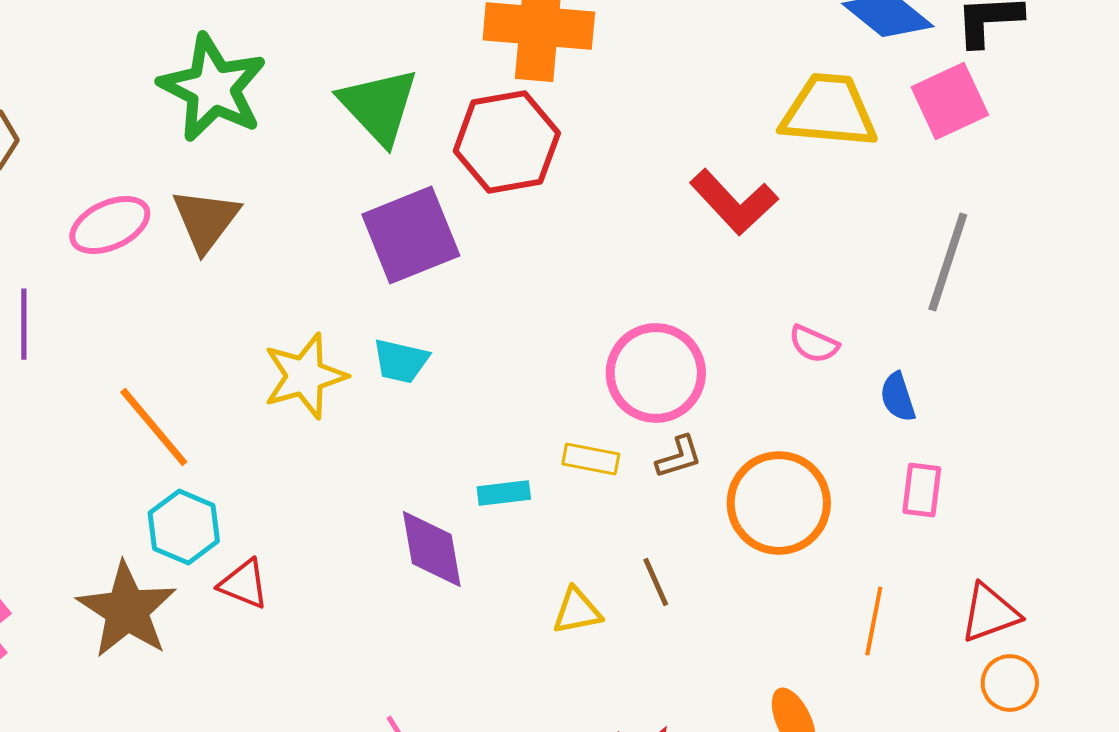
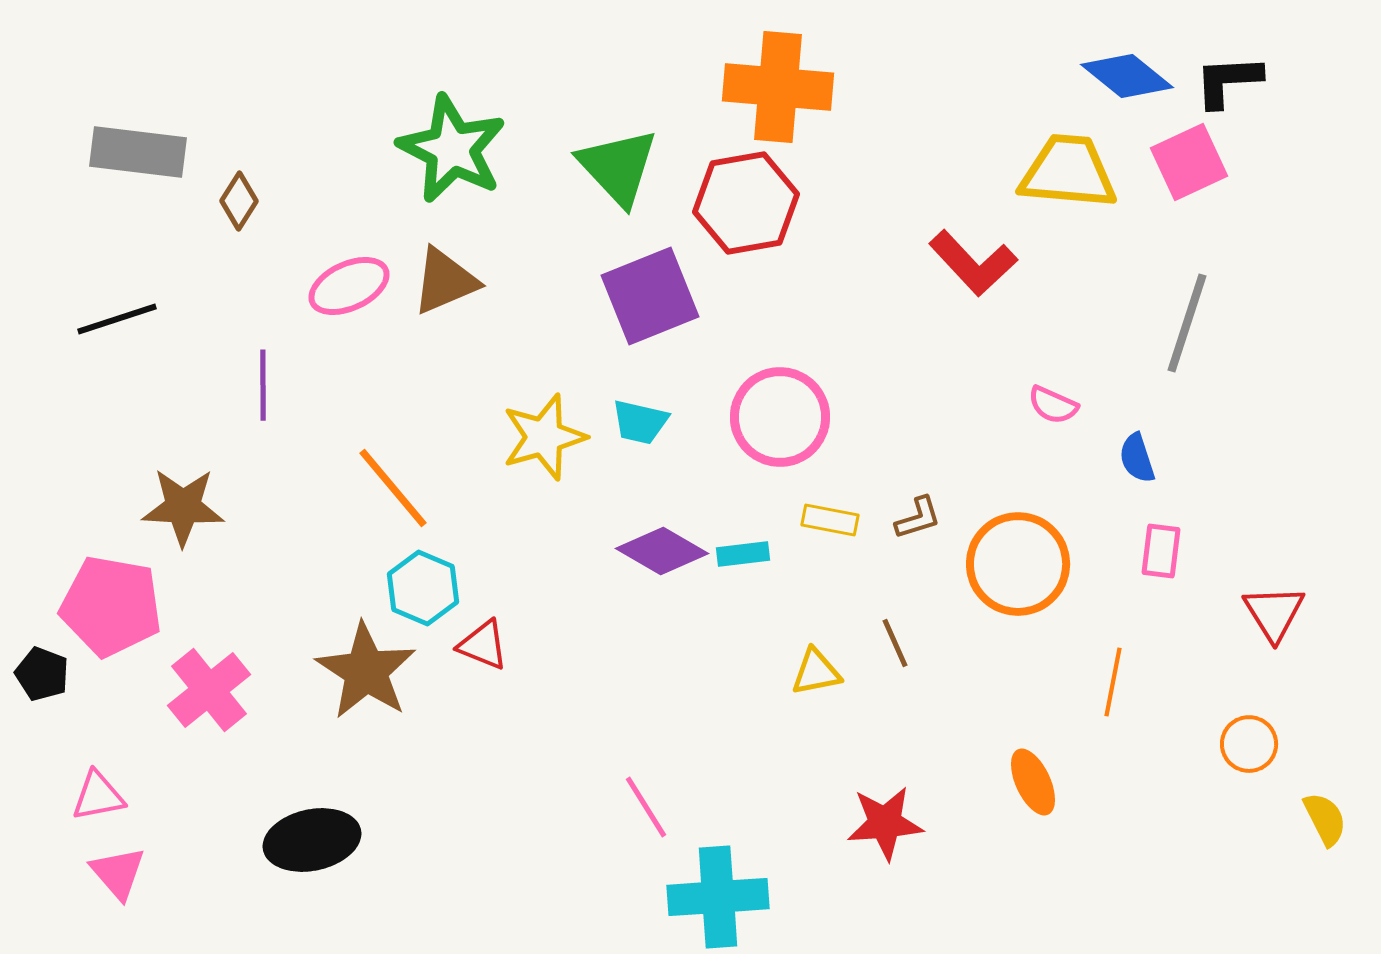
brown triangle: (206, 220) -> (445, 281), turned 30
pink circle: (656, 373) -> (780, 417), moved
purple diamond: (432, 549) -> (662, 551), moved, turned -50
red triangle: (990, 613) -> (1274, 613), moved, turned -42

